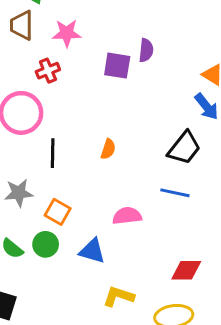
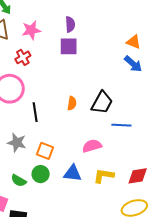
purple semicircle: (146, 50) -> (70, 24), moved
black trapezoid: (184, 148) -> (102, 103), moved
gray star: (19, 193) -> (17, 143), turned 30
yellow L-shape: (119, 296) -> (104, 176), moved

